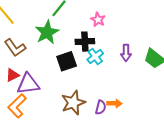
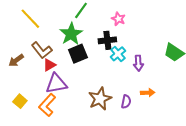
purple arrow: (126, 53) -> (138, 63), moved
black square: (67, 61) -> (78, 54), moved
red triangle: (12, 75) -> (49, 65), moved
orange arrow: (114, 103) -> (148, 93), moved

